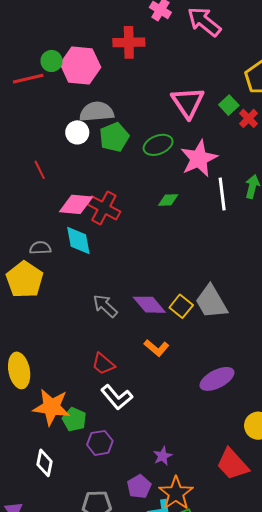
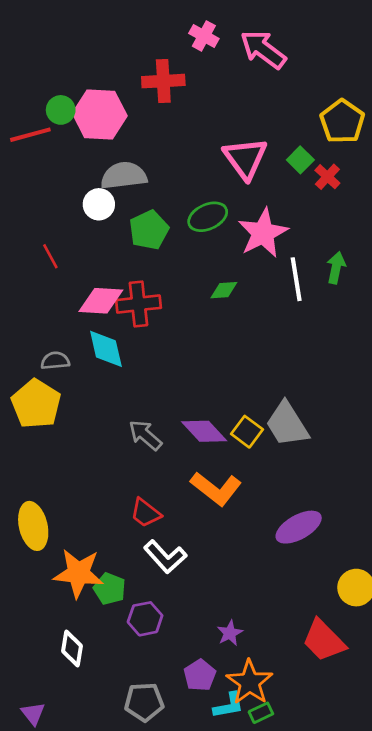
green pentagon: (114, 137) -> (149, 230), moved
red cross: (104, 208) -> (138, 304), turned -32
orange L-shape: (157, 348) -> (216, 489), size x1.5

